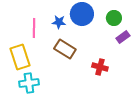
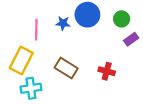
brown rectangle: (65, 49) -> (66, 68), moved
yellow rectangle: (20, 57) -> (21, 61), turned 45

